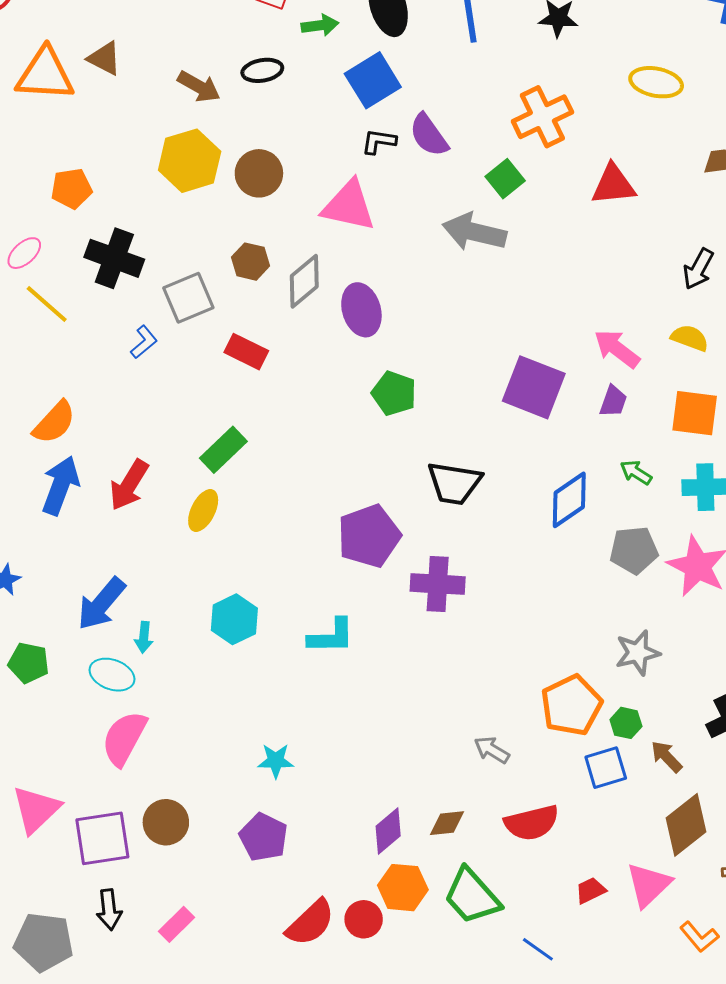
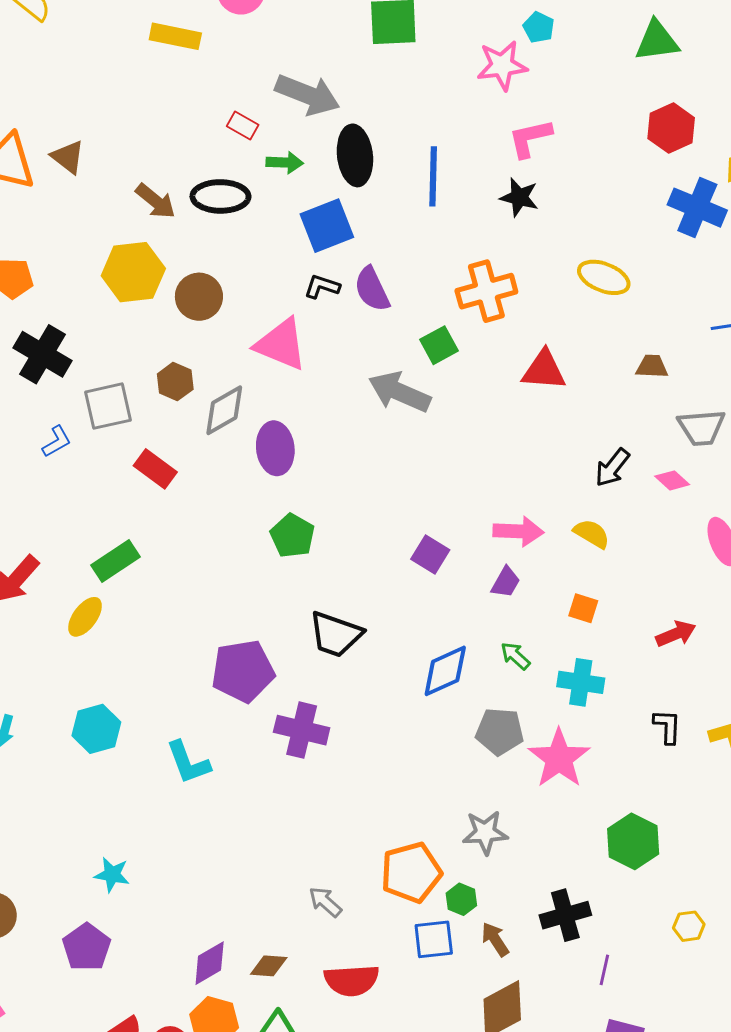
black ellipse: (262, 70) -> (220, 196), size x1.4
pink arrow: (617, 349) -> (518, 531), turned 135
purple square: (534, 387) -> (430, 555), size x0.6
orange square: (695, 413) -> (583, 608), size x0.6
cyan L-shape: (331, 636) -> (188, 762), turned 60

